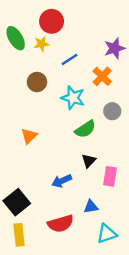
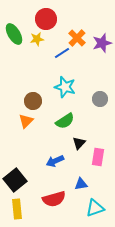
orange cross: (102, 76) -> (77, 38), moved
brown circle: (37, 82) -> (33, 101), moved
green semicircle: (85, 129) -> (65, 121), moved

